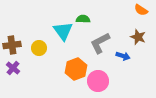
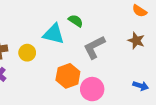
green semicircle: (83, 19) -> (76, 21), turned 32
cyan triangle: (63, 31) -> (54, 34), turned -40
blue arrow: (123, 56) -> (141, 86), moved

